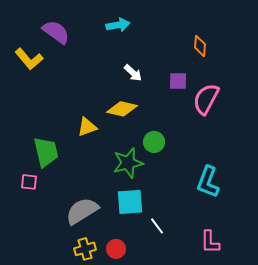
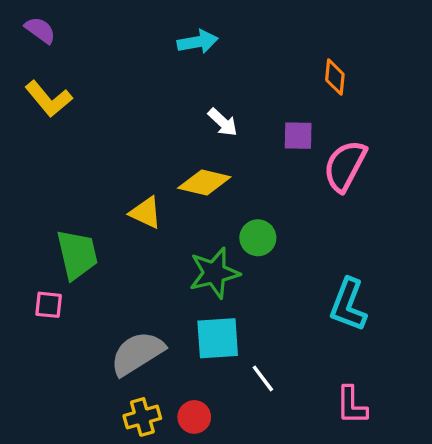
purple semicircle: (56, 32) -> (40, 30), moved, size x0.7
yellow triangle: (87, 127) -> (146, 213), turned 45

